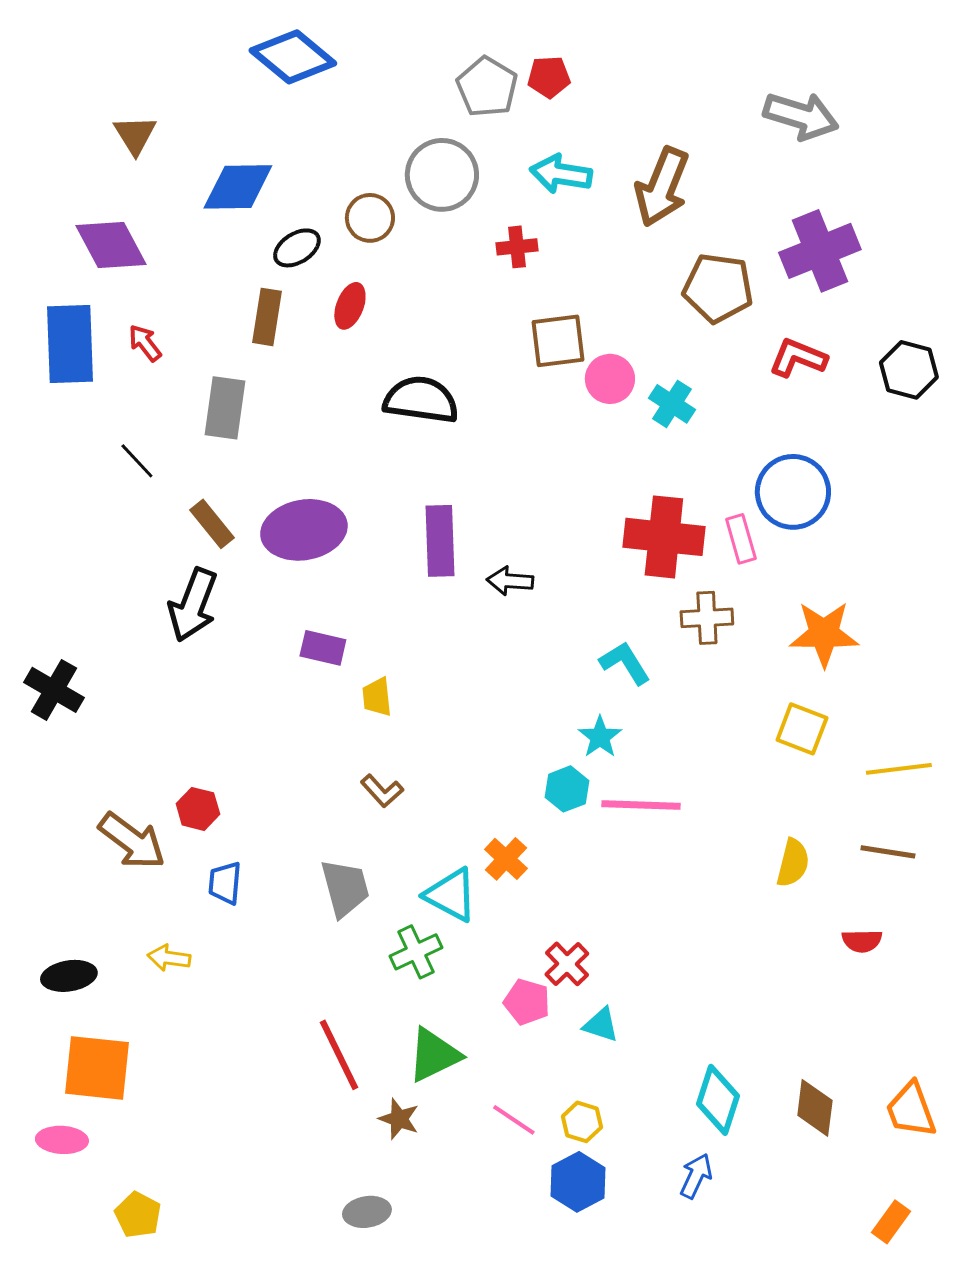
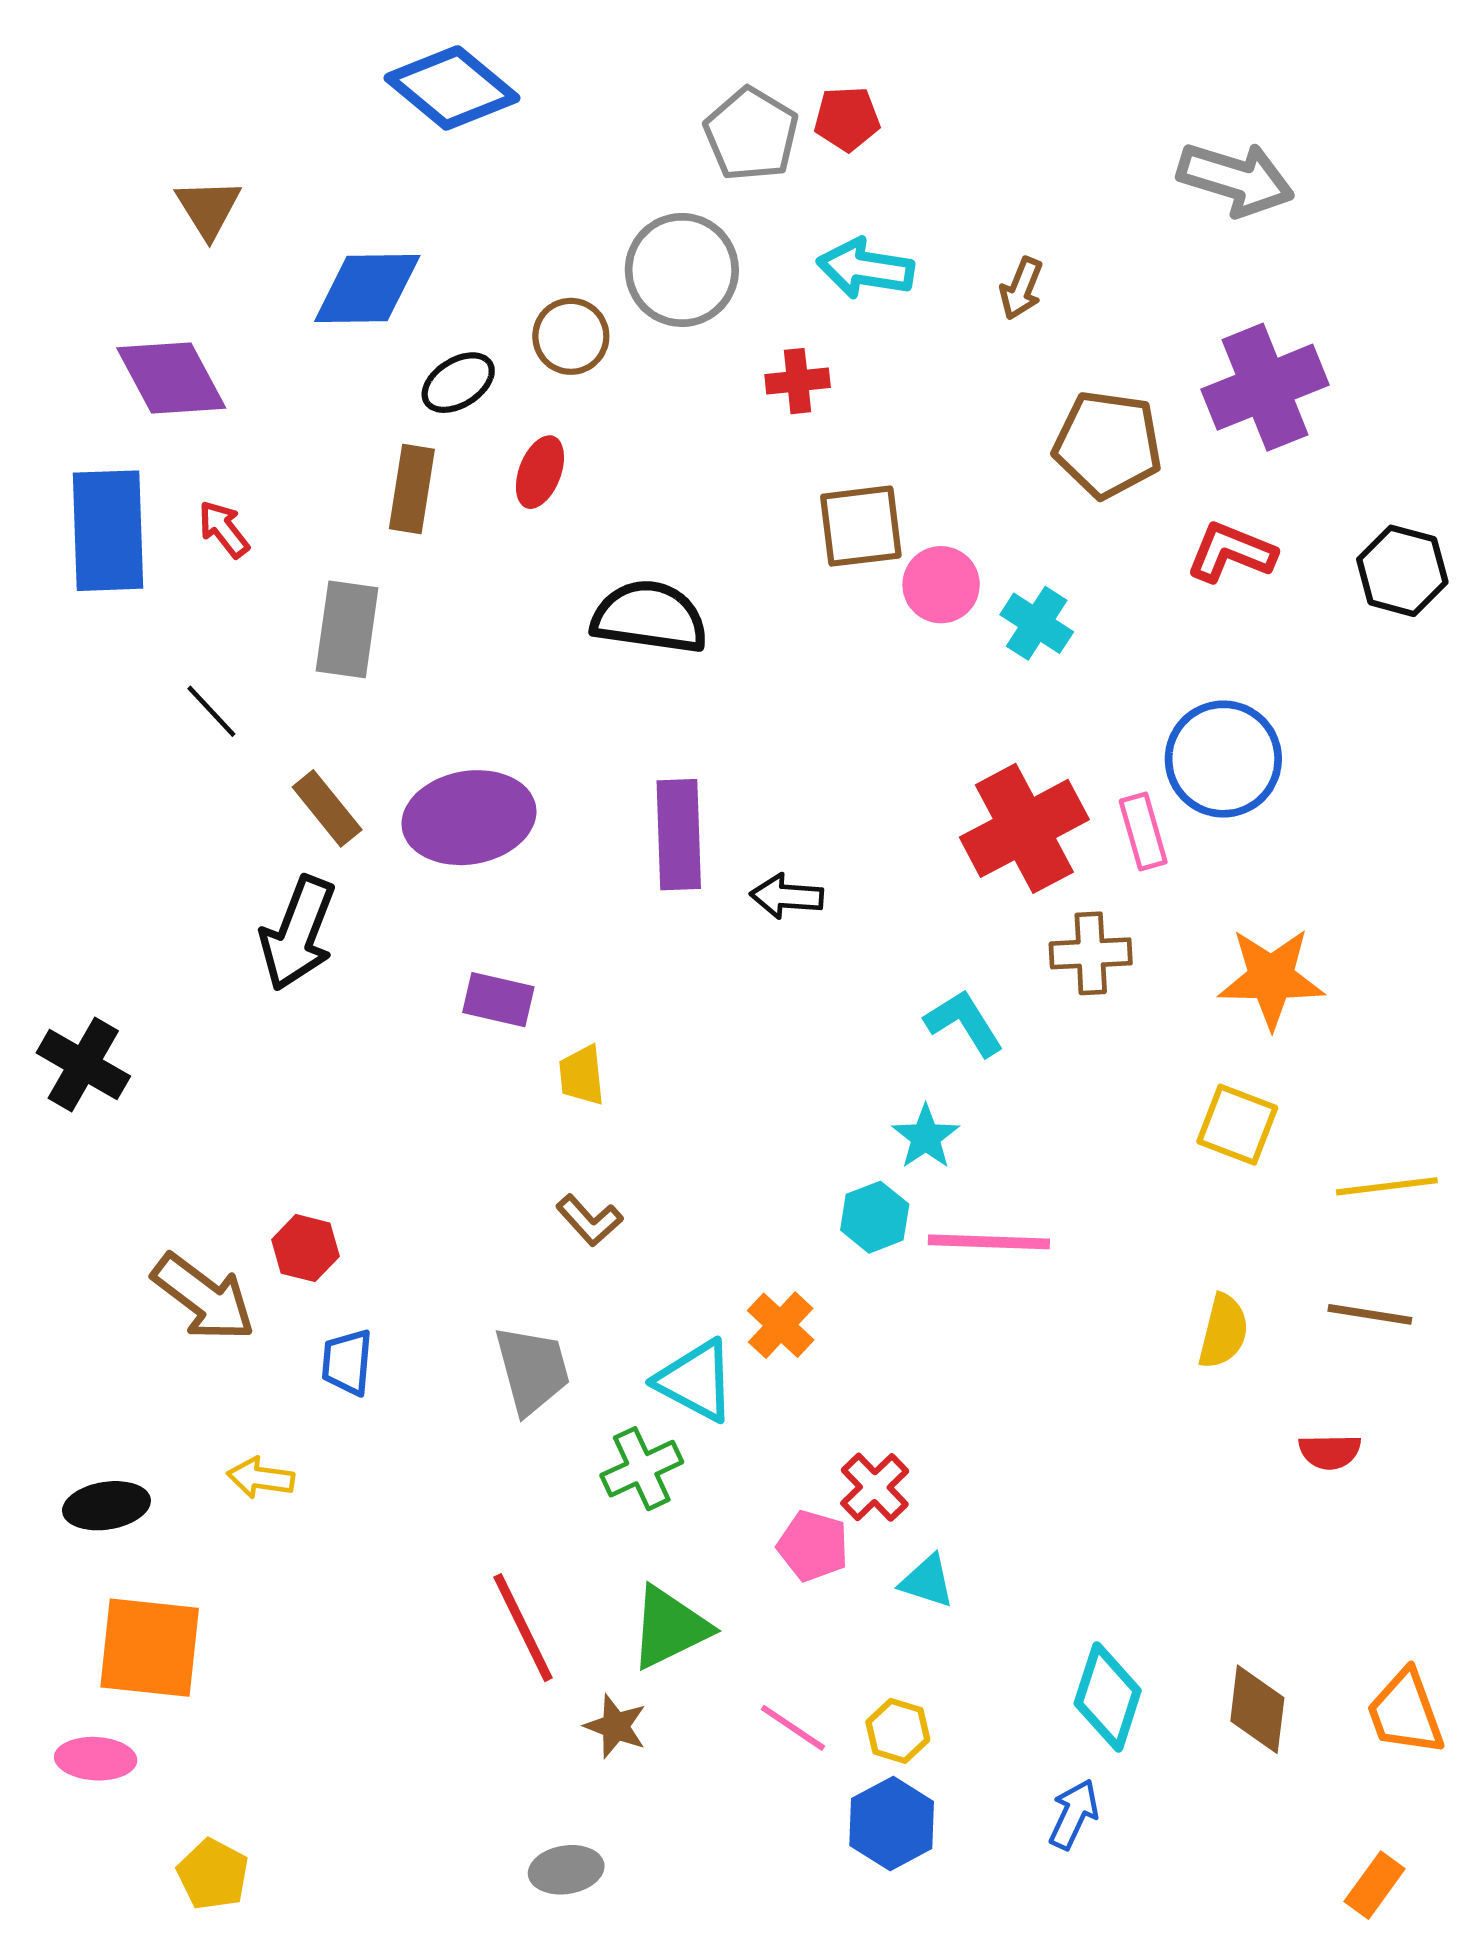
brown arrow: (662, 187) -> (1021, 288), size x0.5
red cross: (664, 537) -> (1024, 828), turned -34

